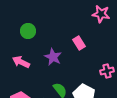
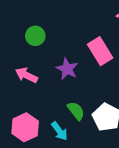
pink rectangle: (79, 43) -> (100, 51), size x1.5

